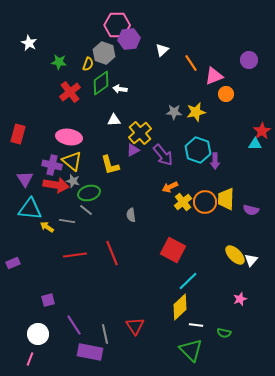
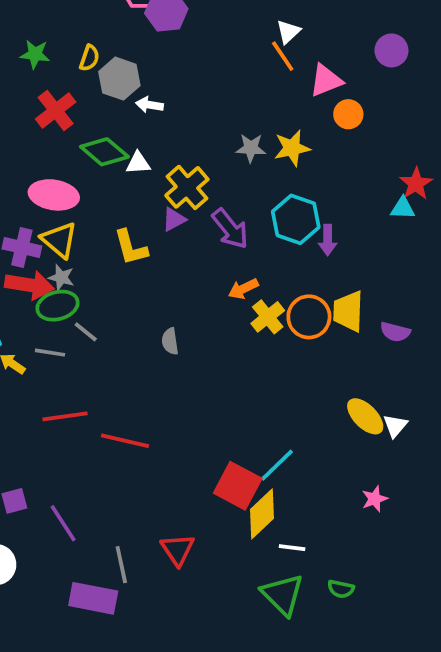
white triangle: (162, 50) -> (288, 32), moved
gray hexagon: (104, 53) -> (119, 79), moved
green diamond: (101, 83) -> (104, 152), moved, turned 75
green ellipse: (89, 193) -> (58, 306), moved
red square: (173, 250) -> (238, 486), moved
red line: (112, 253) -> (125, 441), moved, turned -55
purple line: (74, 325) -> (63, 523), moved
green semicircle: (224, 333) -> (341, 589), moved

